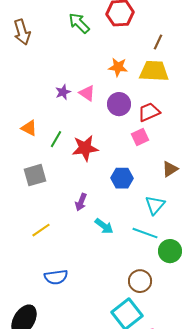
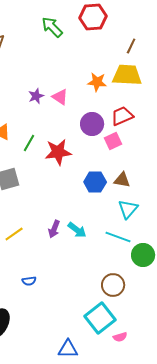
orange star: (118, 67) -> (97, 82), moved
purple circle: (119, 104) -> (92, 124), moved
brown triangle: (170, 169) -> (122, 180), moved, turned 42
purple arrow: (81, 202) -> (54, 229), moved
blue semicircle: (56, 277) -> (29, 281), size x0.6

